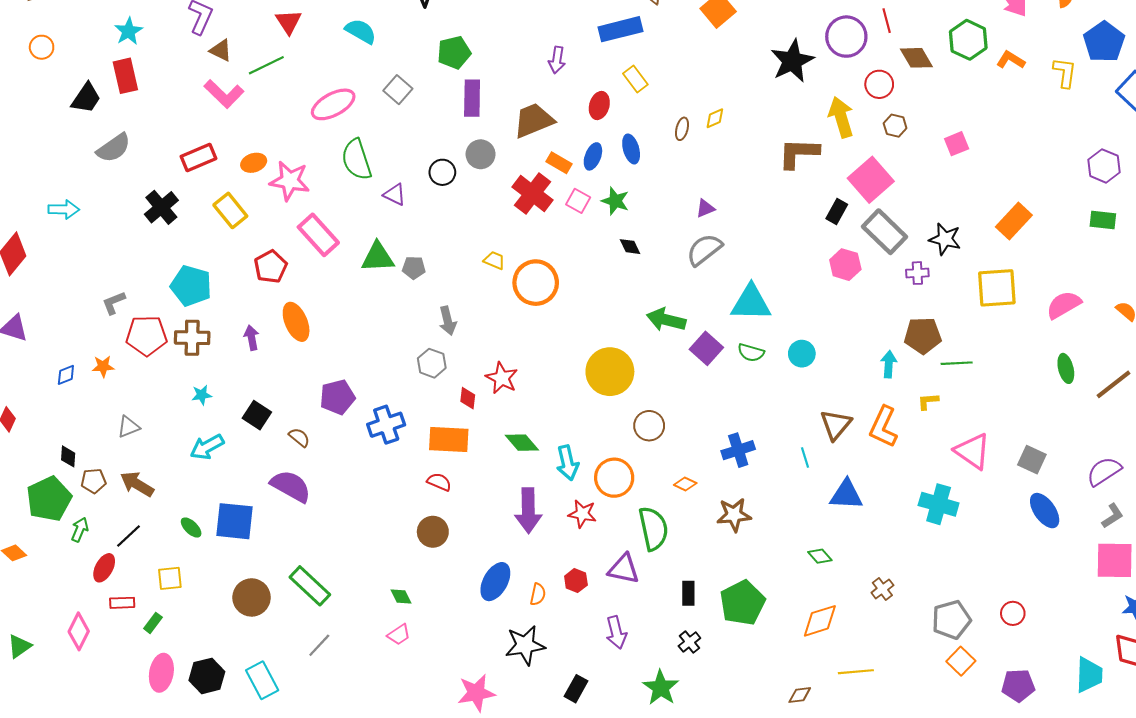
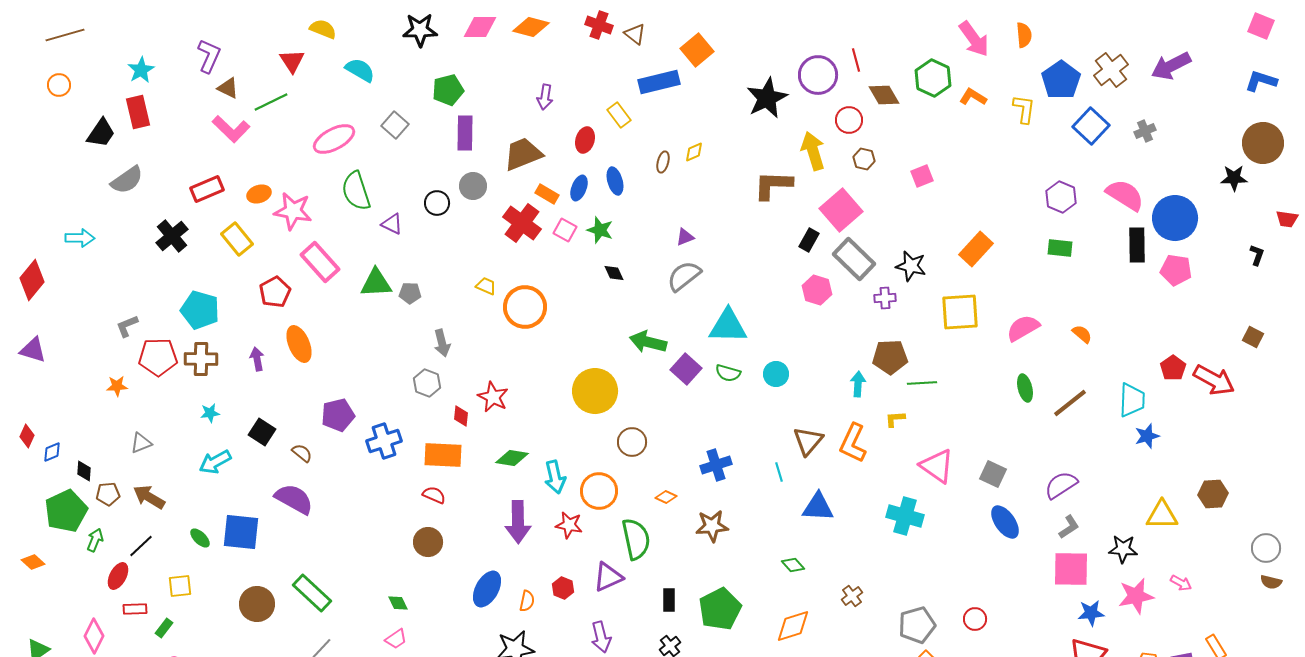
blue rectangle: (620, 29) -> (659, 82), moved
blue diamond: (66, 375) -> (52, 452), moved
green diamond: (522, 443) -> (512, 458), turned -40
purple triangle: (624, 569) -> (608, 577), turned -36

